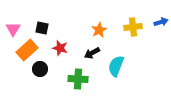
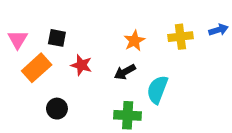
black circle: (40, 69) -> (57, 109), moved
green cross: (78, 79) -> (128, 115), moved

